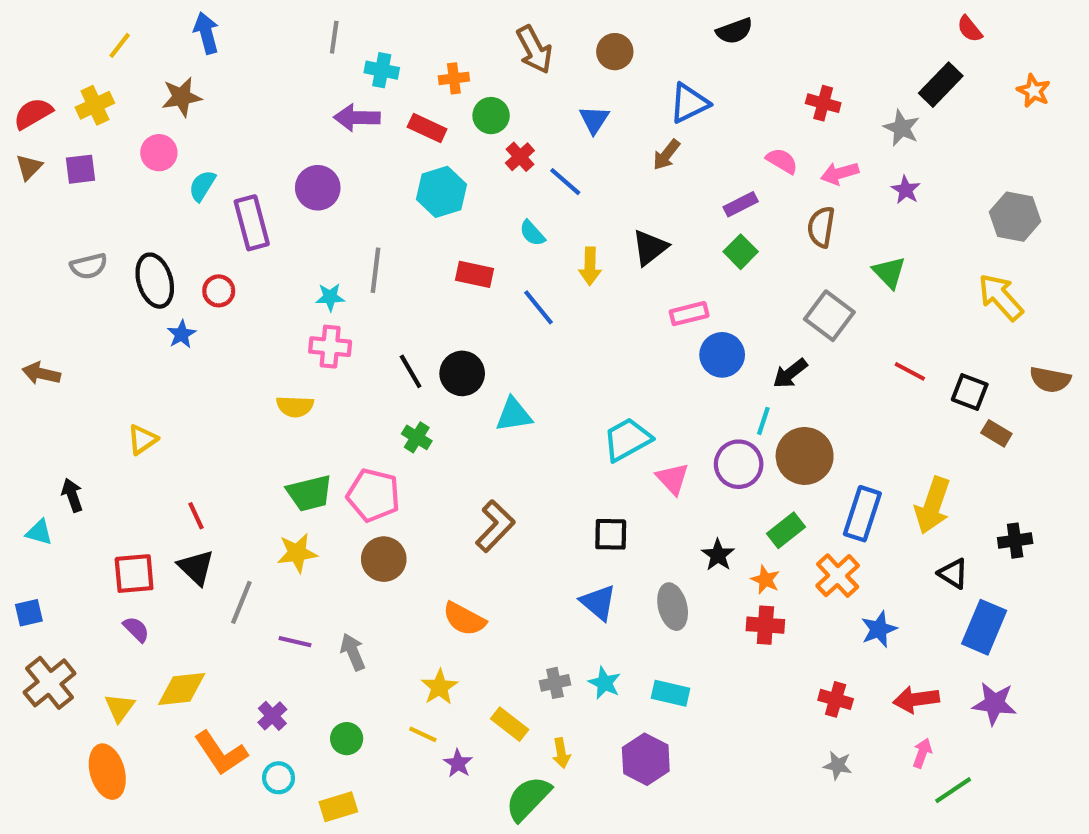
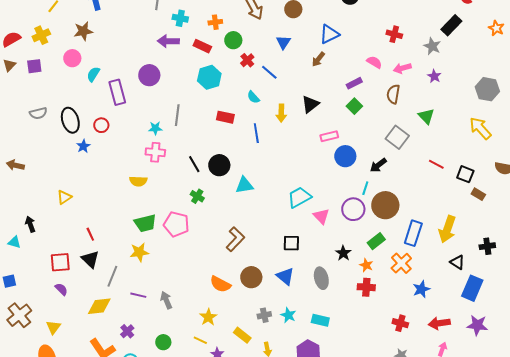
blue line: (538, 307) -> (256, 133), turned 30
brown circle: (384, 559) -> (251, 277), moved
yellow diamond: (182, 689) -> (99, 306), moved

